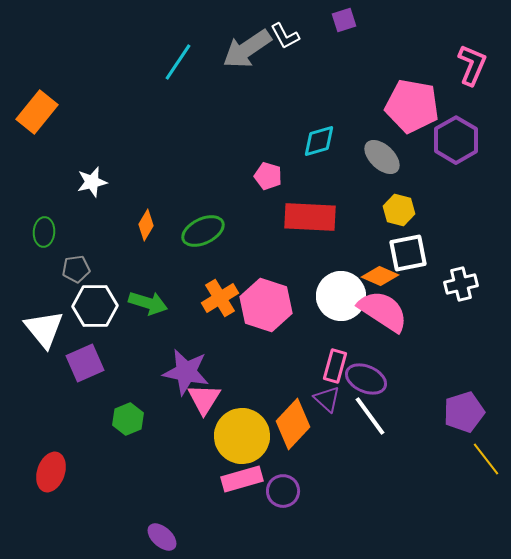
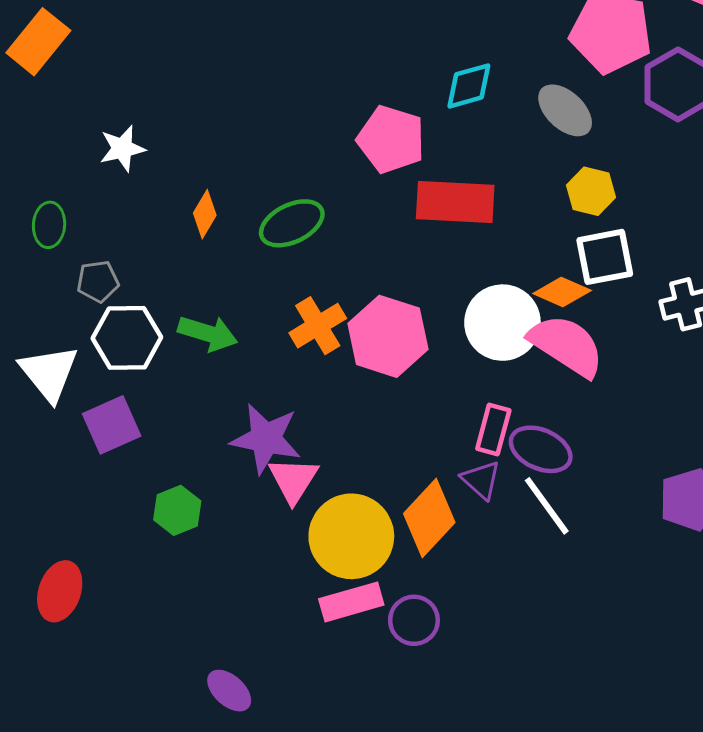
pink pentagon: (268, 176) -> (391, 139), size x1.6

